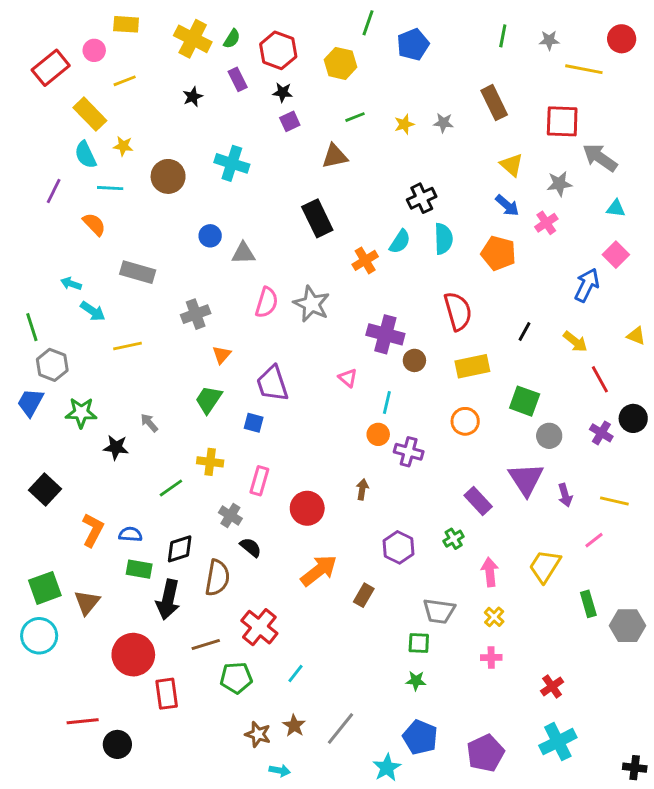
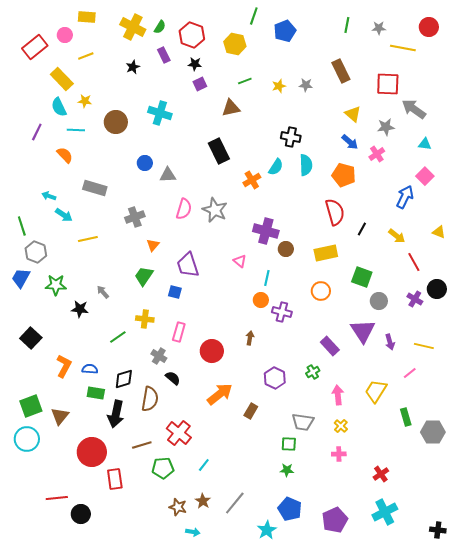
black cross: (422, 198) -> (291, 137), turned 36
red semicircle: (458, 311) -> (335, 212), moved

